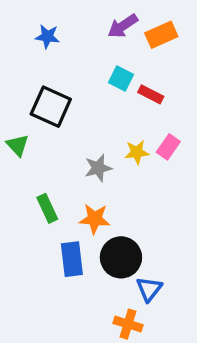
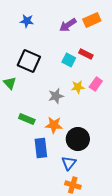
purple arrow: (123, 26) -> (68, 25), moved
cyan square: (121, 79) -> (69, 60), moved
green rectangle: (47, 208) -> (27, 119), turned -42
black circle: (121, 257) -> (78, 139), moved
blue triangle: (149, 289) -> (69, 163), moved

